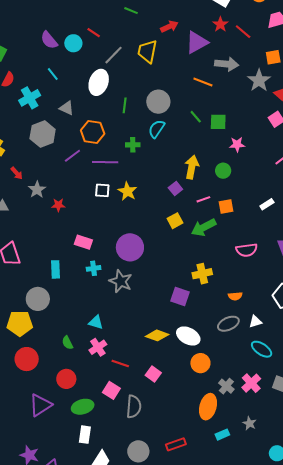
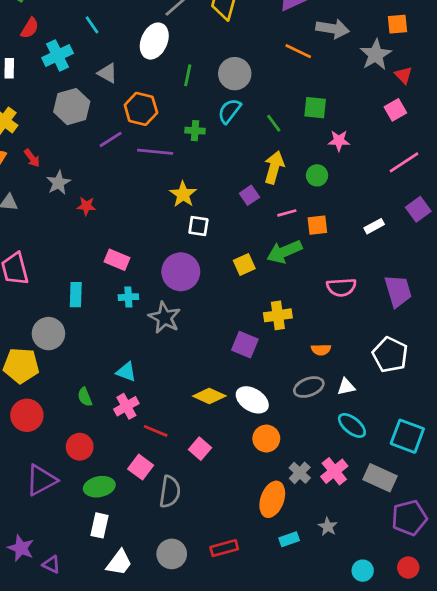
green line: (196, 117) -> (274, 123), moved
white square: (102, 190) -> (198, 226), moved
yellow square: (175, 221) -> (244, 264), moved

